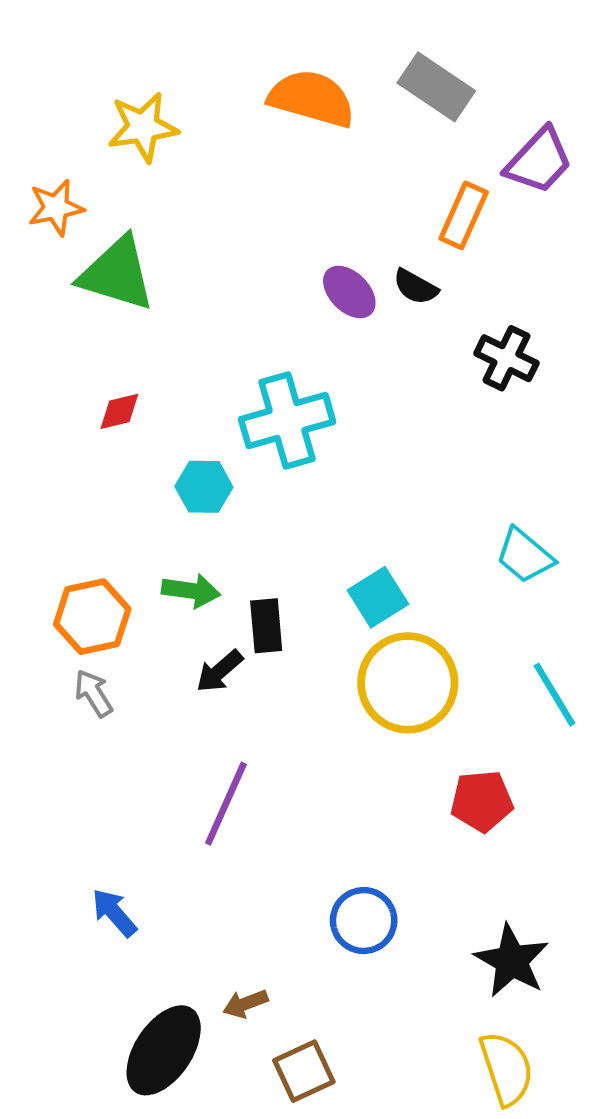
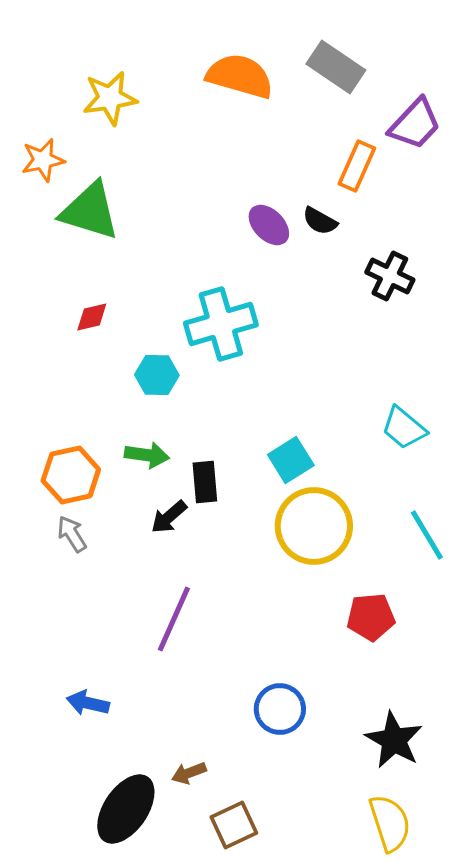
blue arrow: (114, 913) -> (88, 703), turned -36

